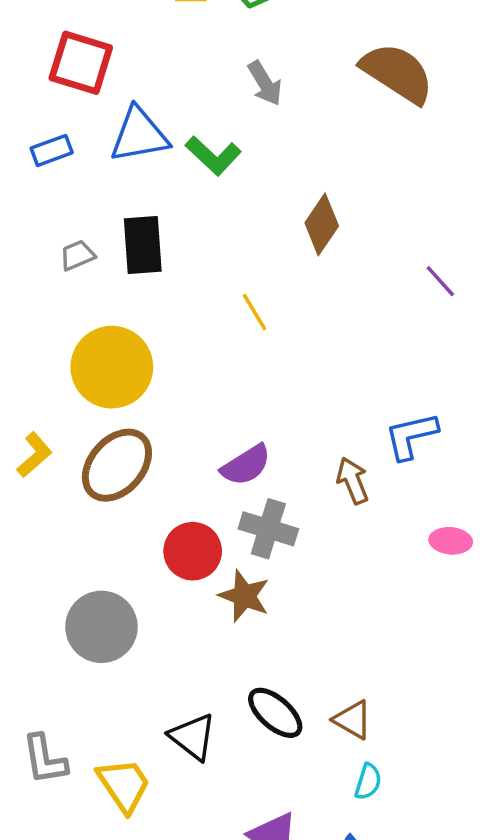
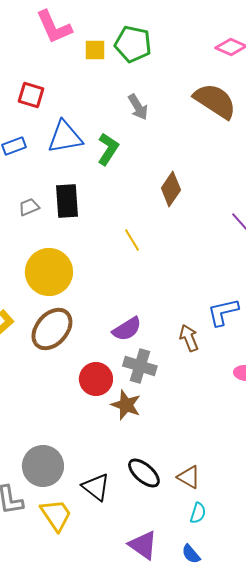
red square: (81, 63) -> (31, 95), size x0.7
green L-shape: (213, 156) -> (108, 149), turned -100
gray circle: (101, 627) -> (43, 466), moved

